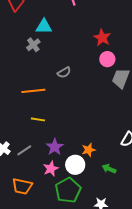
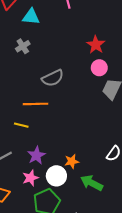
cyan triangle: (44, 27) -> (31, 17), moved
gray semicircle: (64, 72) -> (53, 78), size x1.5
orange line: (33, 91) -> (35, 104), moved
green arrow: (109, 169) -> (92, 183), size x1.5

